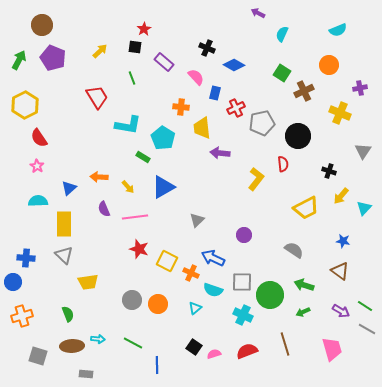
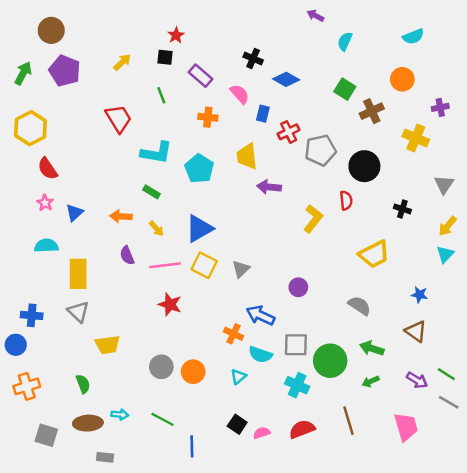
orange cross: (181, 107) -> (208, 117), moved
green rectangle: (143, 157) -> (152, 192), moved
blue triangle: (69, 188) -> (74, 213), moved
yellow arrow: (341, 196) -> (448, 226), moved
yellow square: (167, 261) -> (204, 265), moved

